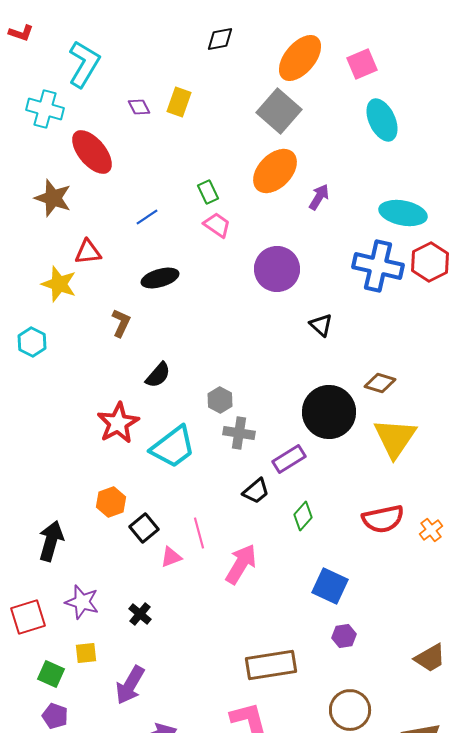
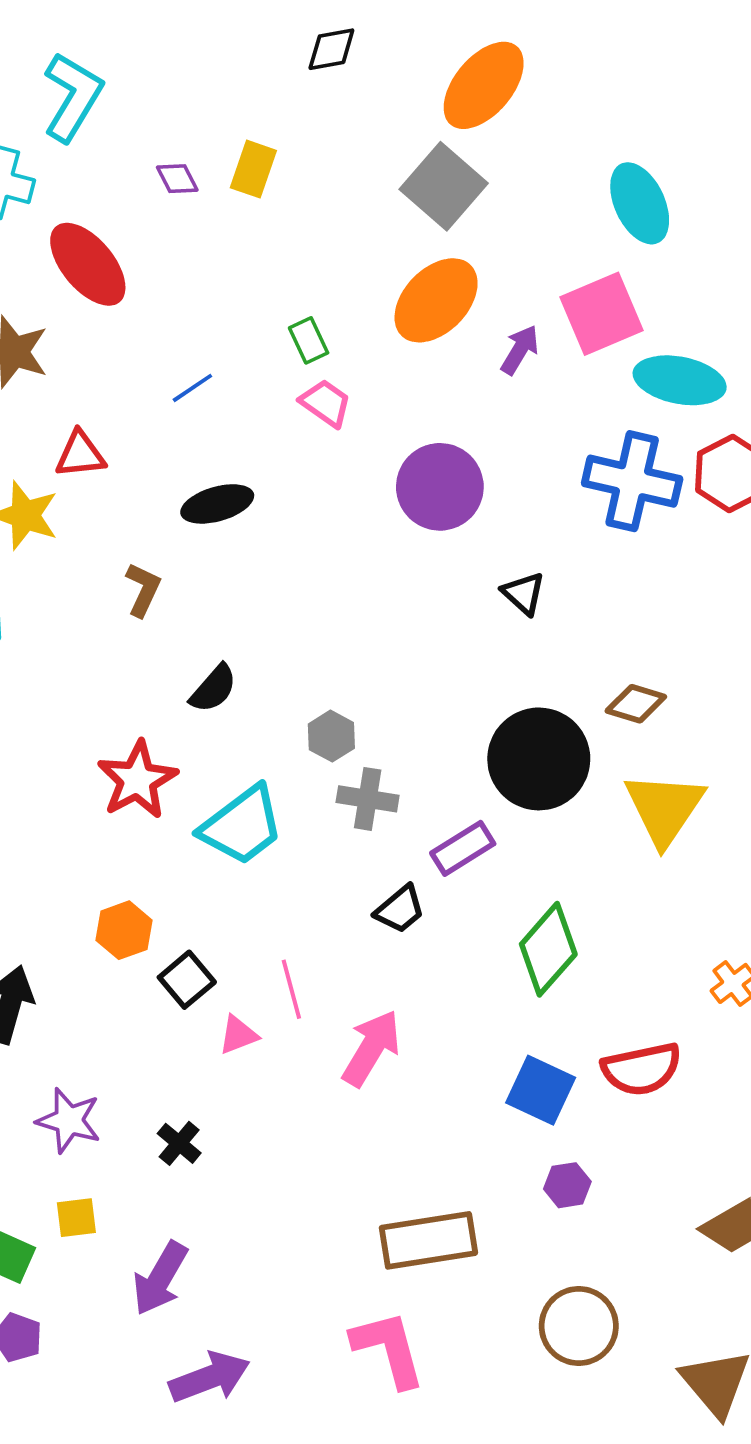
pink square: (362, 64) -> (602, 314), moved, size x1.4
green diamond: (303, 516) -> (548, 949), moved, size x1.6
red semicircle: (383, 519) -> (642, 1069), moved

